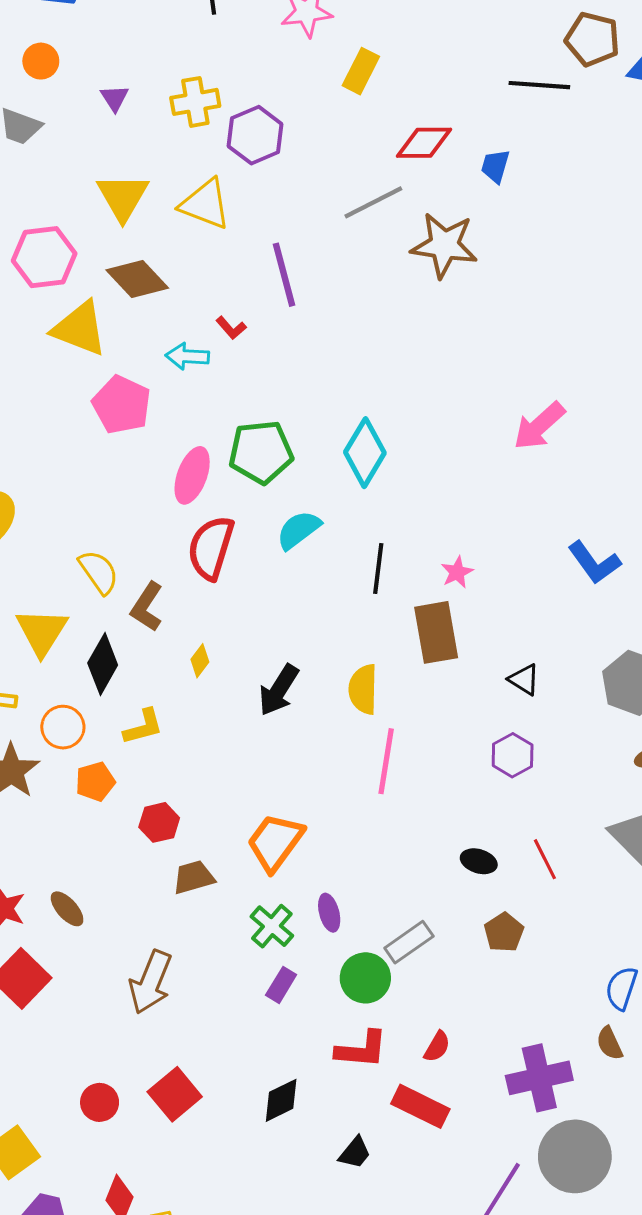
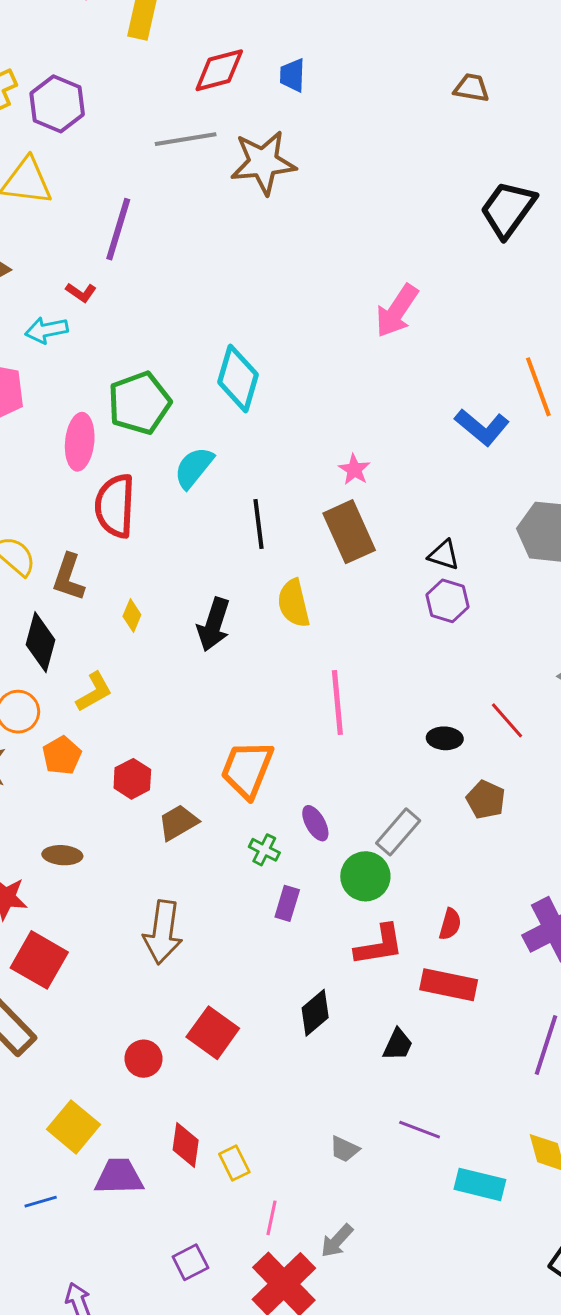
gray line: (373, 202) -> (186, 139), turned 32
purple line: (284, 275) -> (118, 229), turned 46
black line: (378, 569) -> (258, 524), moved
purple hexagon: (513, 755) -> (448, 601), moved
pink line: (386, 761) -> (337, 702), moved
brown ellipse: (67, 909) -> (62, 855), moved, turned -30
green cross: (272, 926) -> (264, 850), size x0.7

